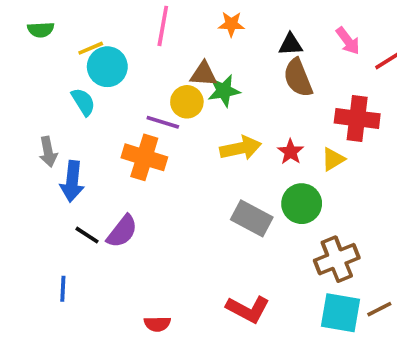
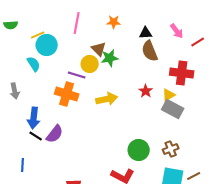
brown triangle: (204, 74) -> (99, 49), turned 42
yellow arrow: (241, 148) -> (107, 99), moved
blue arrow: (72, 181) -> (34, 118), moved
green circle: (302, 204) -> (139, 150), moved
gray rectangle: (252, 218) -> (173, 109), moved
brown cross: (337, 259) -> (171, 149), size x0.7

